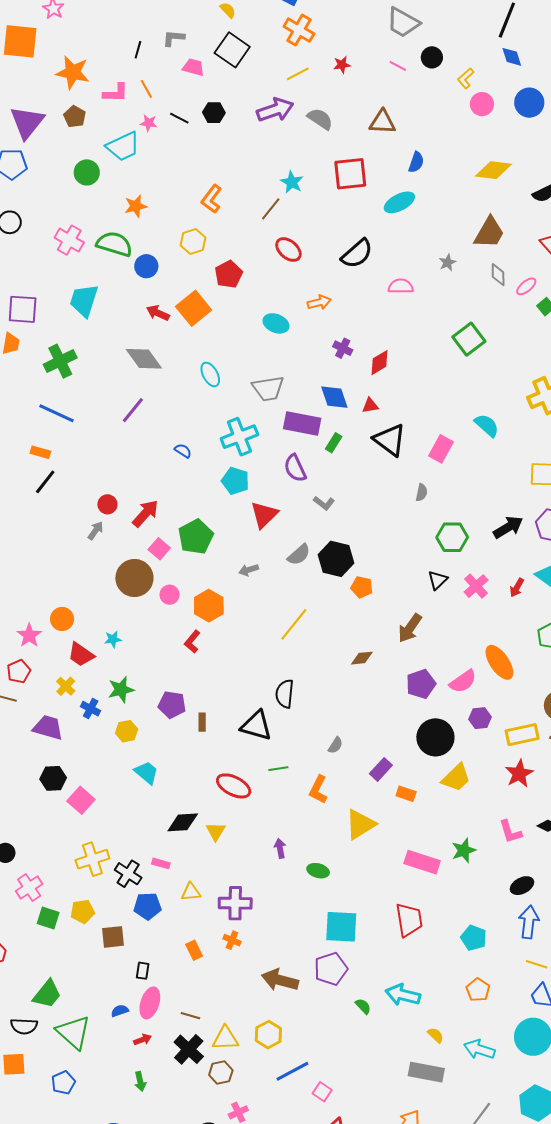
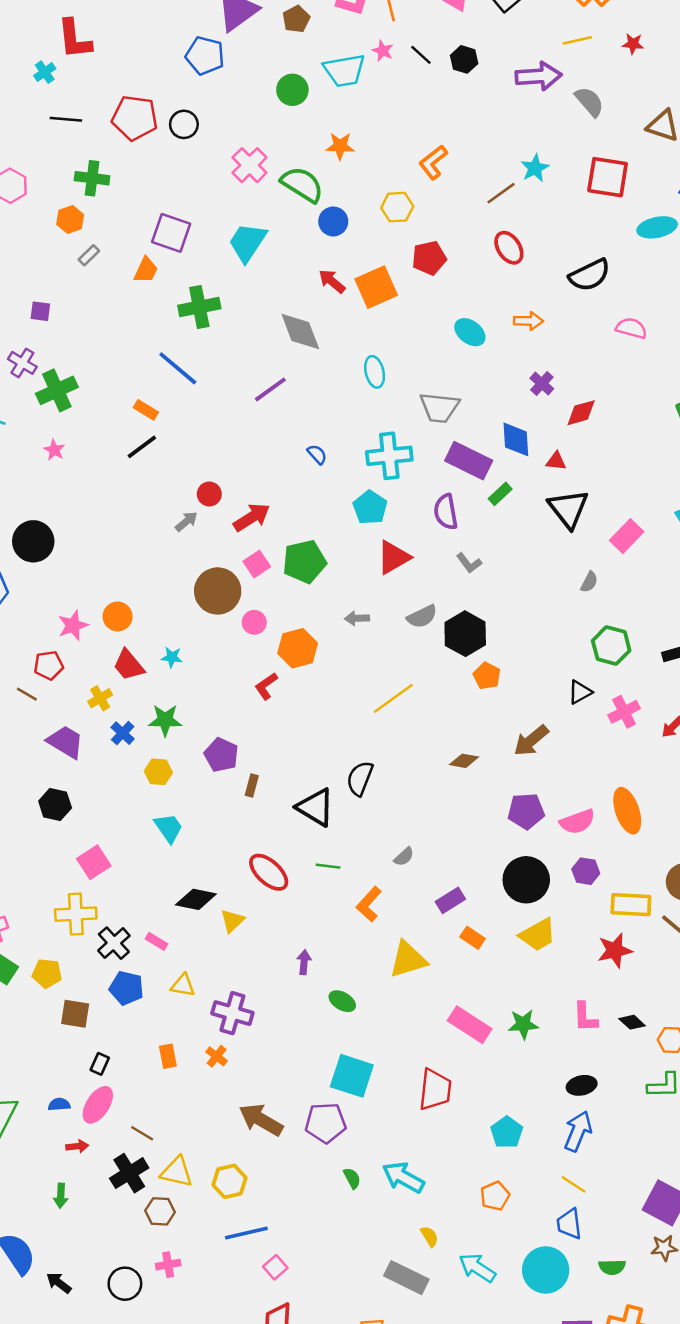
pink square: (81, 800) -> (94, 862), moved

